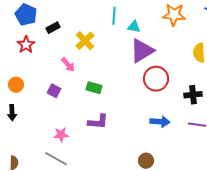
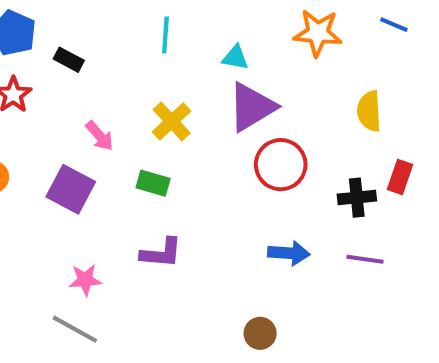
cyan line: (114, 16) -> (165, 35), moved
black rectangle: (53, 28) -> (69, 60), turned 56
yellow cross: (85, 41) -> (172, 121), moved
purple square: (54, 91) -> (71, 189), size x1.6

